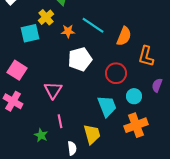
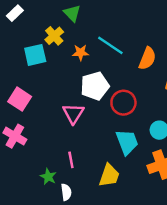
red circle: (116, 73) -> (123, 103), moved
pink triangle: (53, 90) -> (73, 113), moved
yellow trapezoid: (92, 134) -> (109, 175), turned 35
white semicircle: (72, 148) -> (66, 192), moved

